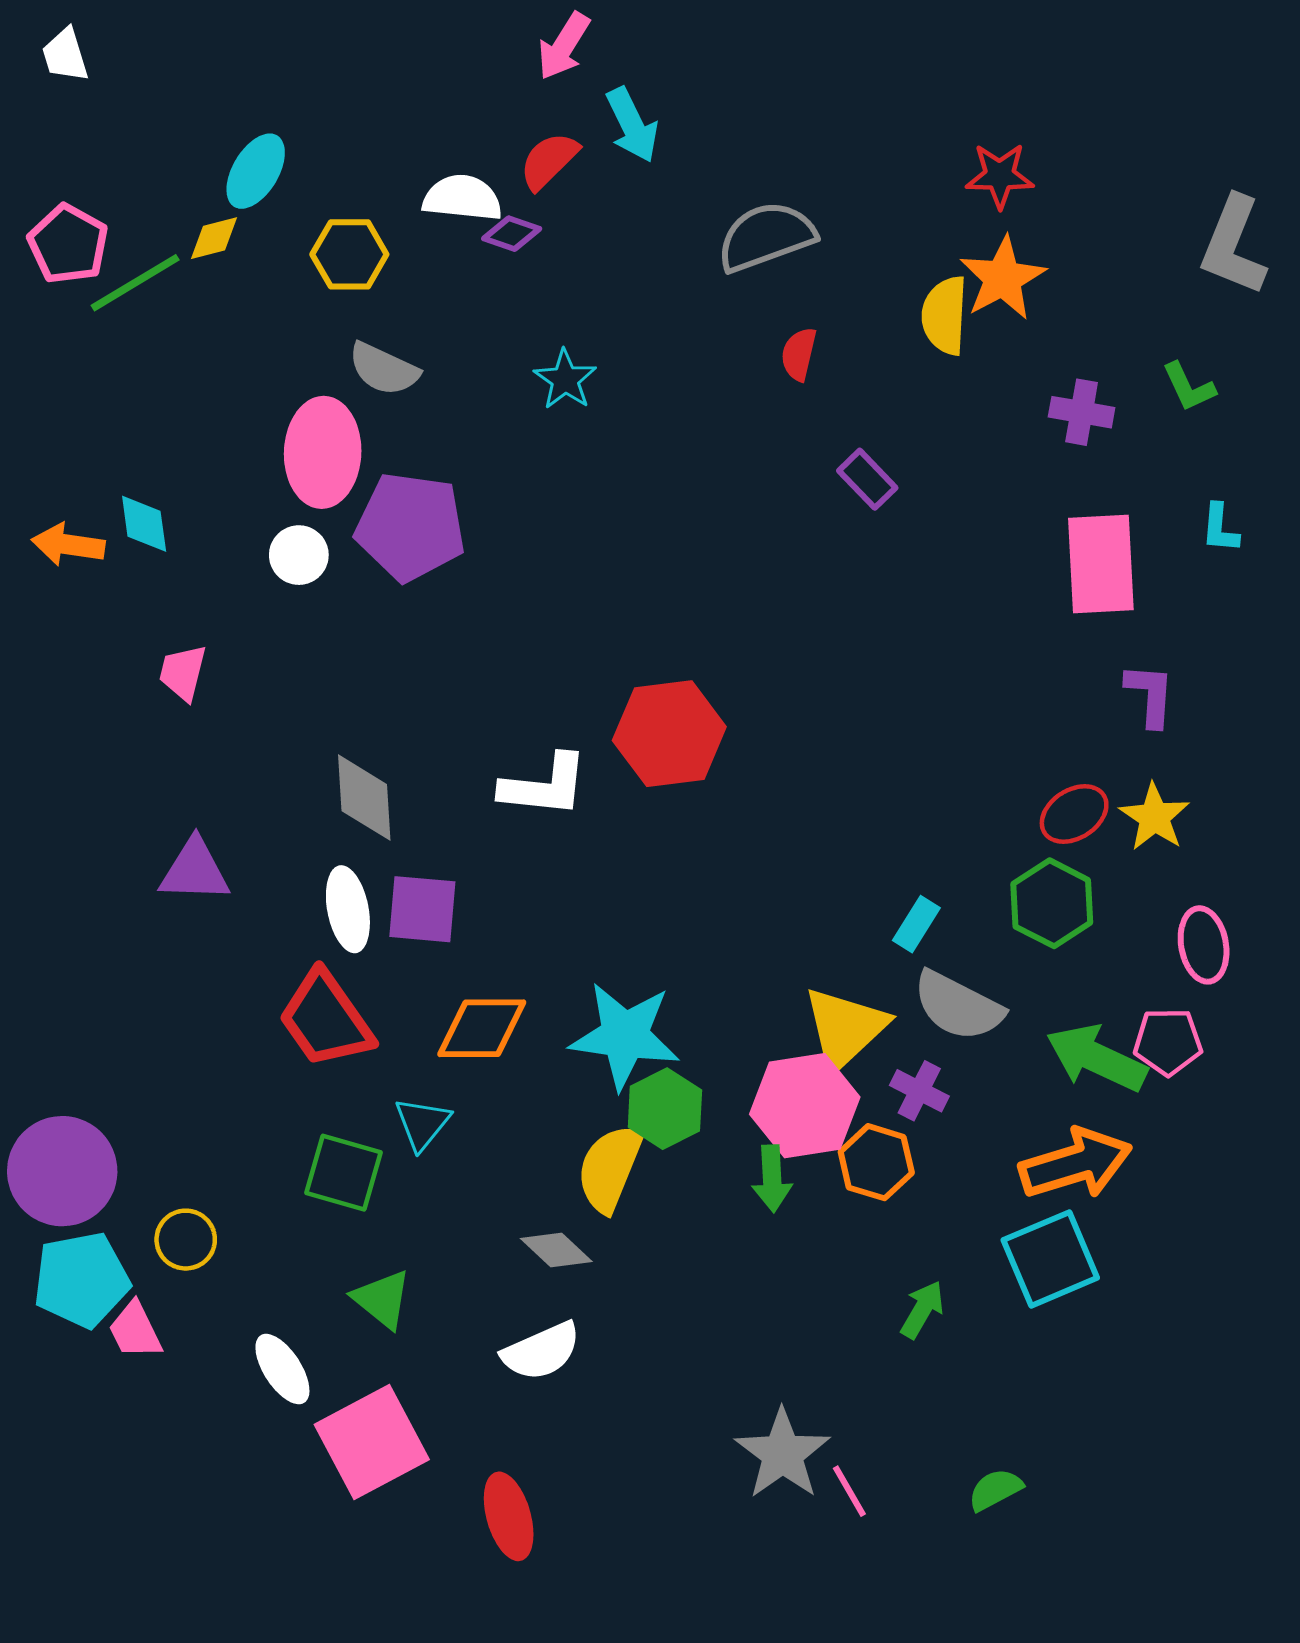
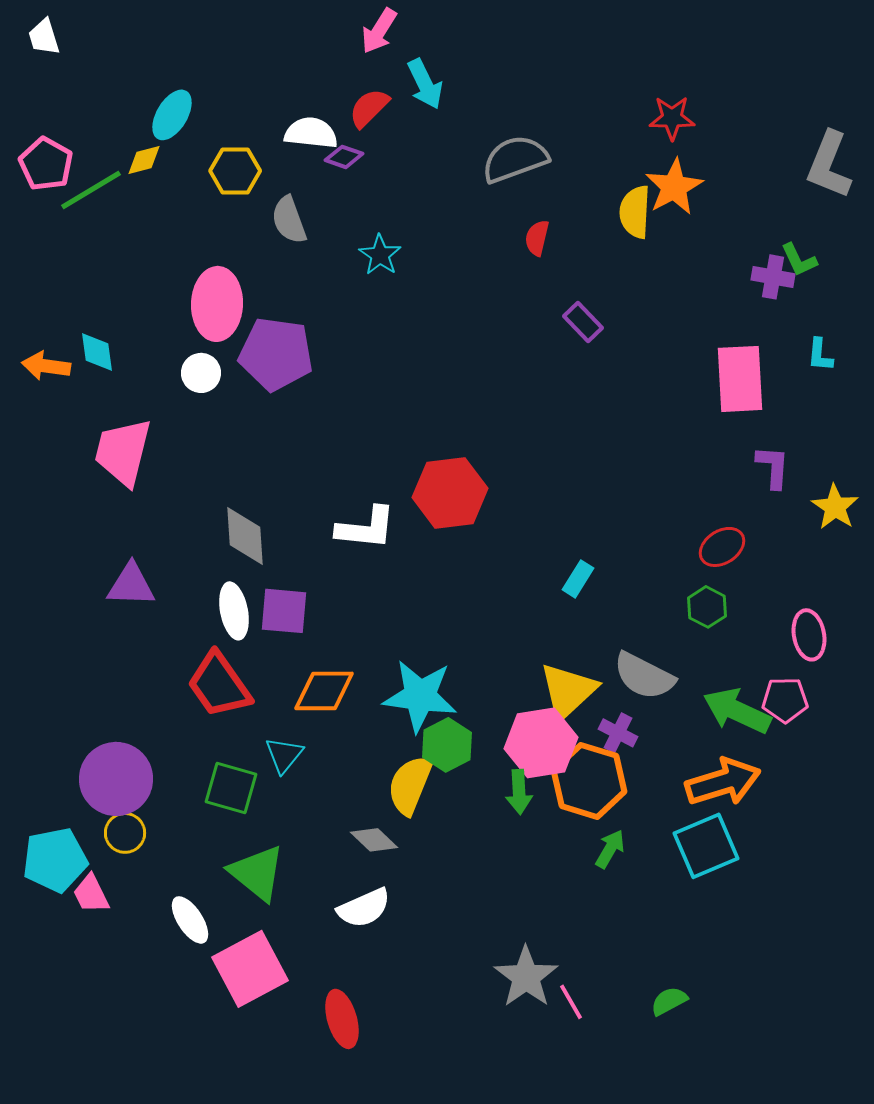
gray semicircle: (384, 369) -> (289, 220), moved, turned 45
purple cross: (1082, 412) -> (773, 277), moved
pink trapezoid: (183, 673) -> (123, 452), size x1.8
yellow star: (1154, 817) -> (835, 507), moved
green hexagon: (1052, 903) -> (707, 607), size x0.7
cyan rectangle: (916, 924) -> (578, 579), moved
orange hexagon: (876, 1162) -> (589, 781), size x1.5
purple circle: (62, 1171) -> (116, 779), moved
green triangle: (382, 1299) -> (257, 873), size x1.4
green arrow: (922, 1310) -> (610, 849), moved

